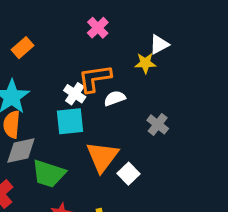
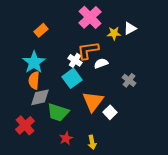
pink cross: (98, 28) -> (90, 17), size x1.6
yellow star: (145, 63) -> (114, 33), moved
cyan square: (70, 121) -> (72, 78), turned -30

